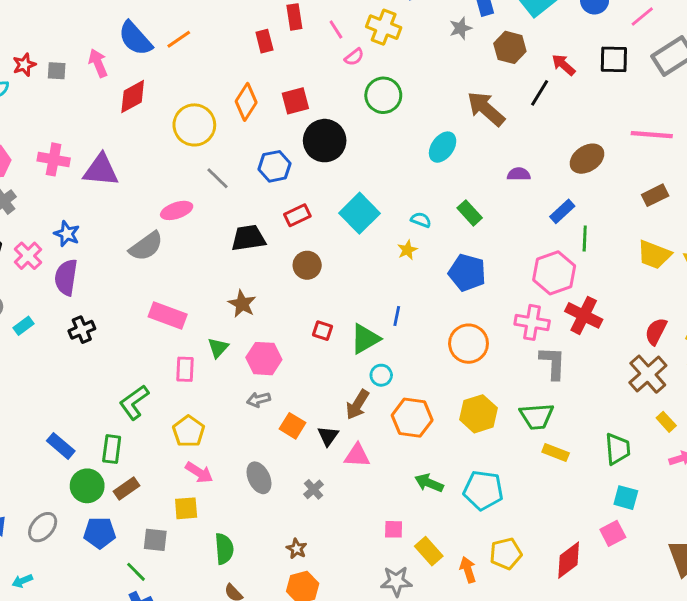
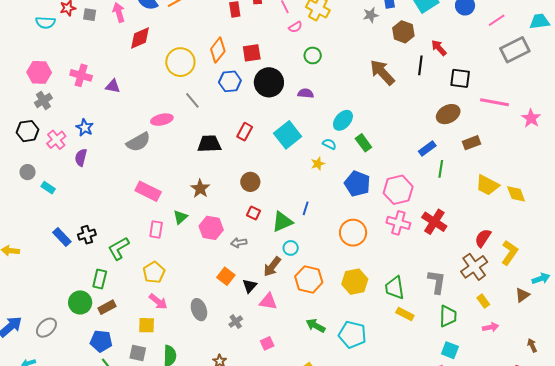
black square: (614, 59) -> (460, 78), moved
black line: (540, 93) -> (420, 65), turned -30
green circle: (383, 95) -> (313, 55), size x0.7
cyan ellipse: (443, 147) -> (343, 120), moved
blue hexagon: (275, 166) -> (230, 81), moved
purple triangle: (101, 170) -> (113, 86), size x0.6
purple semicircle: (519, 174) -> (306, 93), moved
brown rectangle: (655, 195) -> (471, 143), moved
red rectangle: (297, 215) -> (245, 132), turned -42
brown circle: (307, 265) -> (250, 182), moved
pink hexagon: (554, 273) -> (398, 190), moved
purple semicircle: (66, 277) -> (81, 157), size x0.7
cyan rectangle: (24, 326) -> (48, 188), turned 64
black cross: (82, 330) -> (87, 235), moved
gray L-shape: (553, 363) -> (437, 282), moved
gray arrow: (258, 400) -> (239, 243), moved
green trapezoid: (537, 416) -> (395, 288), turned 80
blue rectangle: (61, 446) -> (62, 237), moved
pink square: (394, 529) -> (267, 343), moved, turned -32
blue pentagon: (100, 533) -> (101, 341), moved
gray square: (155, 540) -> (138, 353), moved

